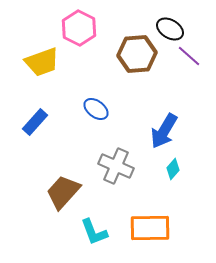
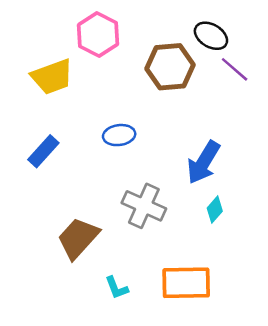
blue ellipse: (96, 109) -> (119, 135), turned -45
cyan L-shape: (94, 232) -> (117, 288), size x0.7

